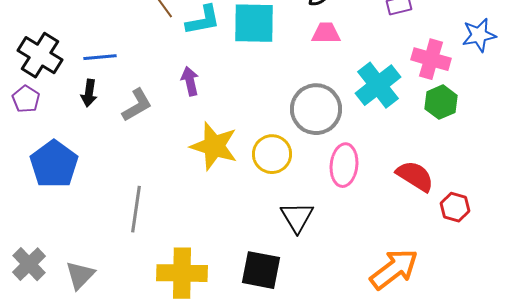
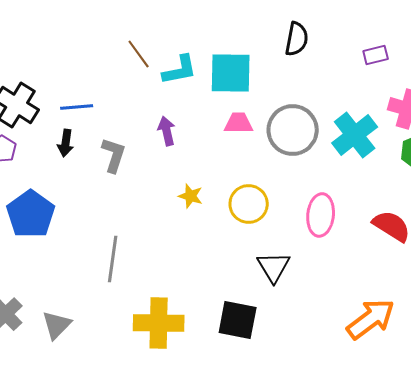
pink trapezoid: (326, 33) -> (239, 123), moved
gray L-shape: (137, 105) -> (114, 155), turned -42
gray circle: (316, 109) -> (293, 130), moved
yellow star: (214, 146) -> (191, 196), size x0.5

